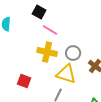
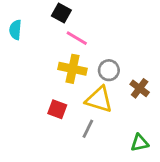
red square: (24, 81) -> (57, 109), moved

